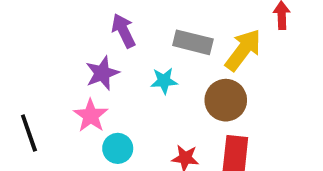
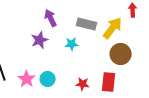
brown circle: (226, 100) -> (121, 54), moved
pink star: (91, 116) -> (27, 79), moved

